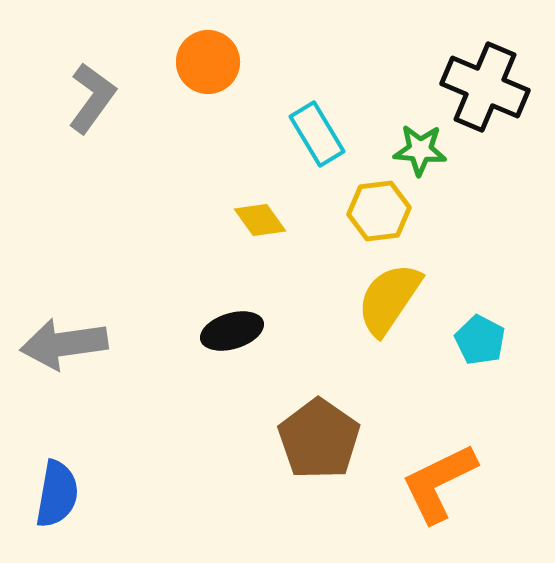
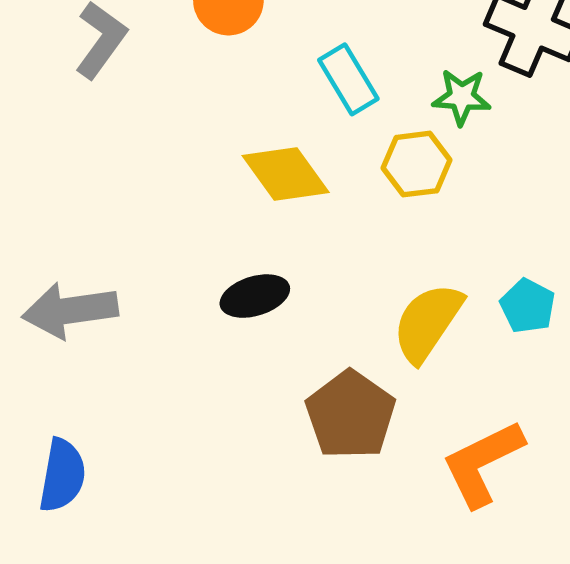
yellow diamond: (260, 220) -> (286, 174), size x1.5
yellow semicircle: (389, 299) -> (428, 322), moved

